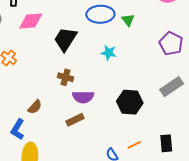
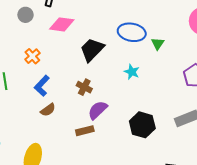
purple semicircle: (83, 97) -> (98, 110), turned 125
blue L-shape: (18, 129) -> (42, 86), moved

